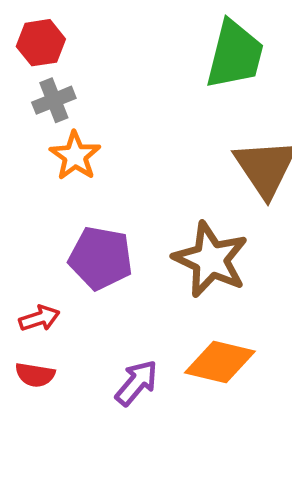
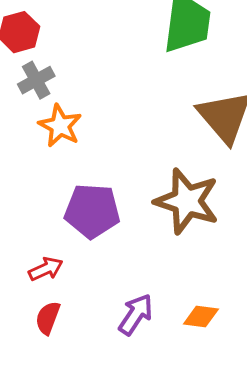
orange diamond: (220, 362) -> (201, 317), moved, size x0.6
red semicircle: (35, 375) -> (48, 318), turned 108

